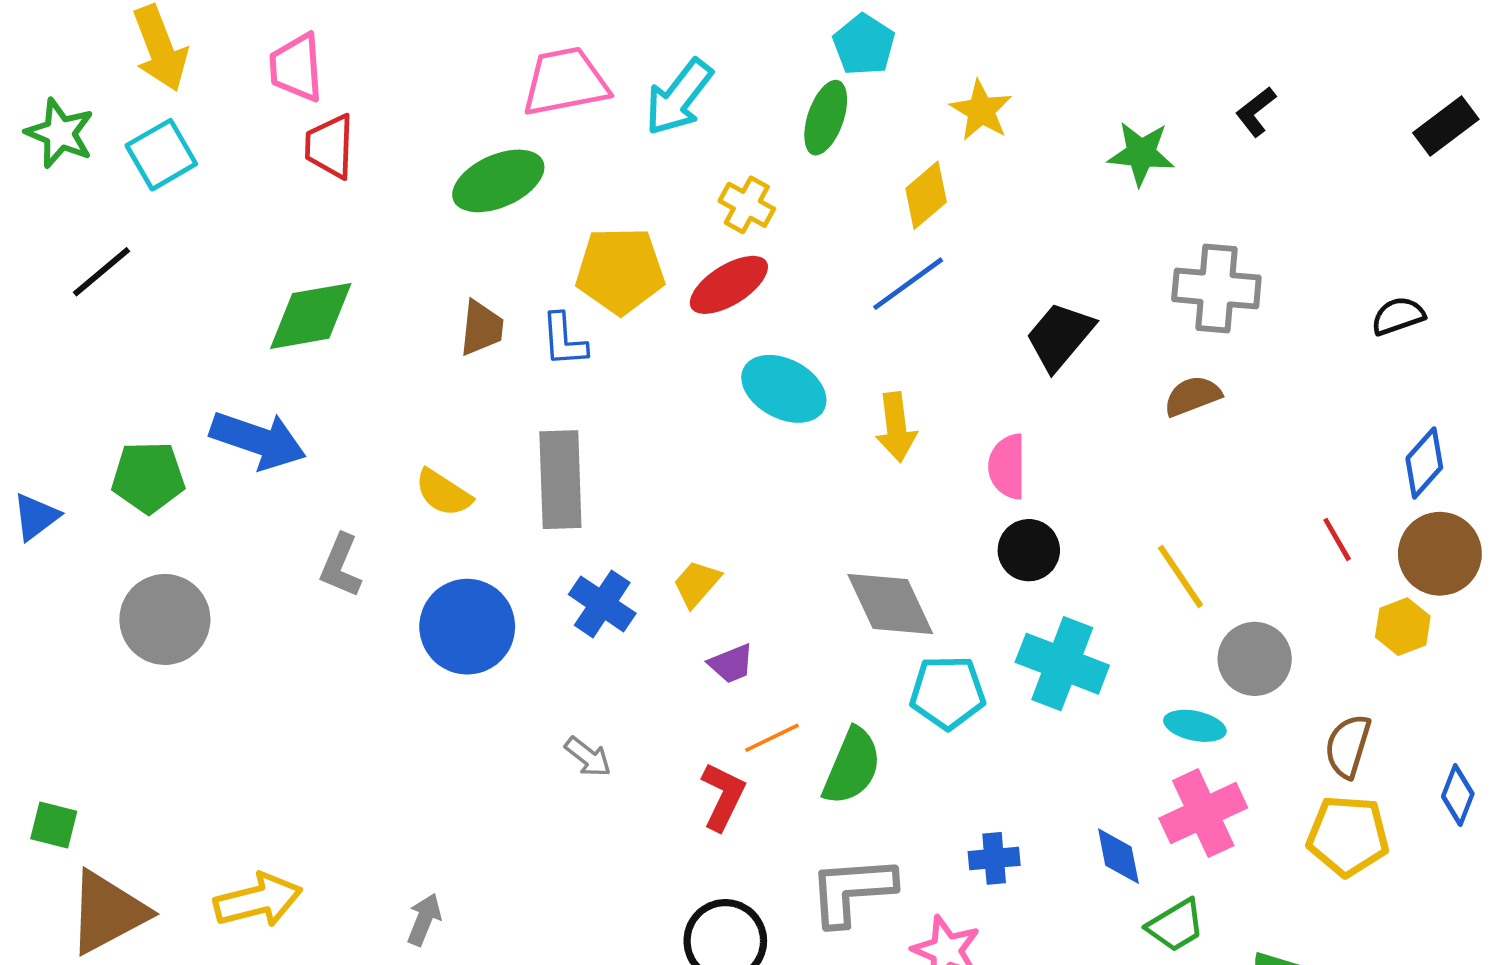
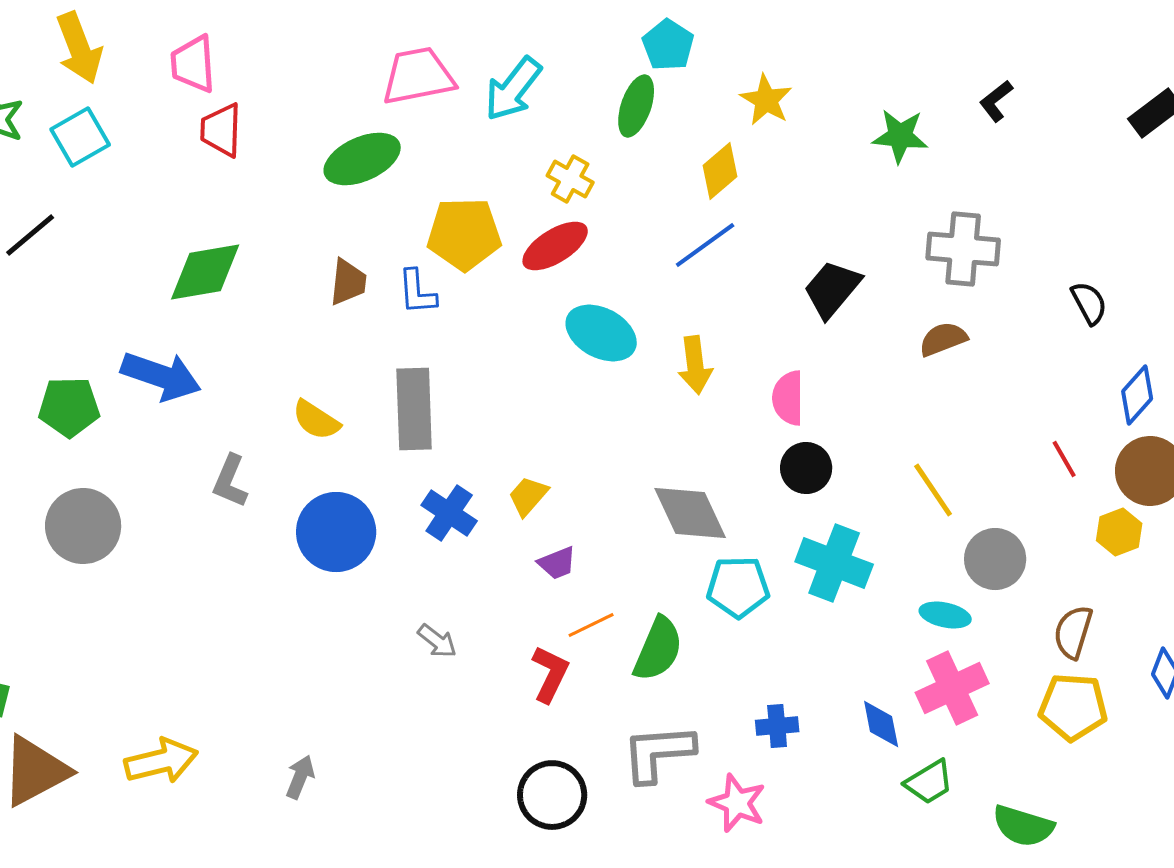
black semicircle: (1398, 316) -> (1089, 303), moved, turned 81

